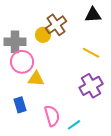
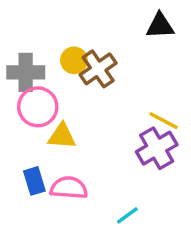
brown cross: (56, 25) -> (98, 69), moved
yellow line: (91, 53) -> (164, 121), moved
pink semicircle: (52, 116) -> (69, 188), moved, turned -70

